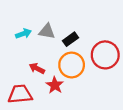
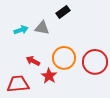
black rectangle: (70, 39) -> (63, 12), moved
red circle: (105, 55) -> (95, 62), moved

